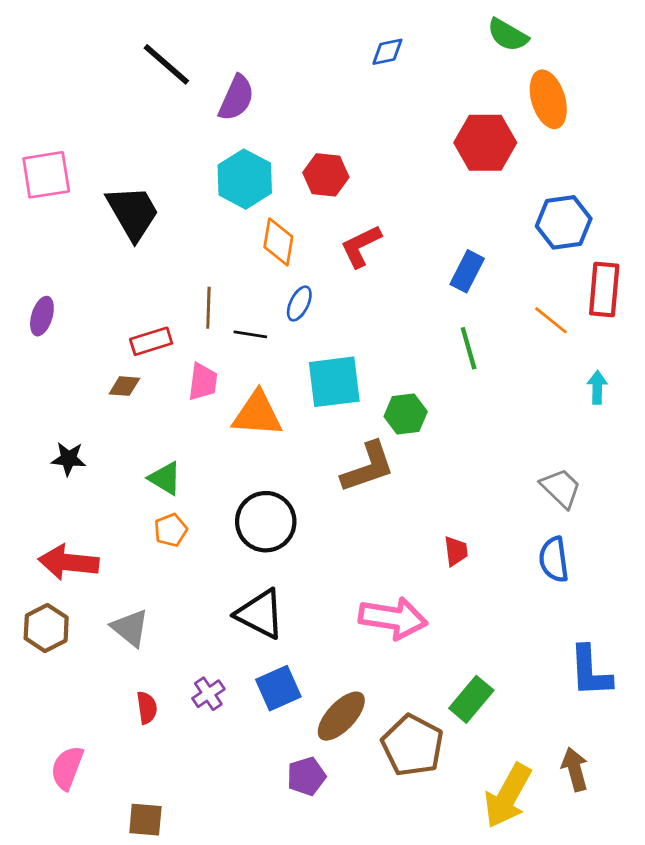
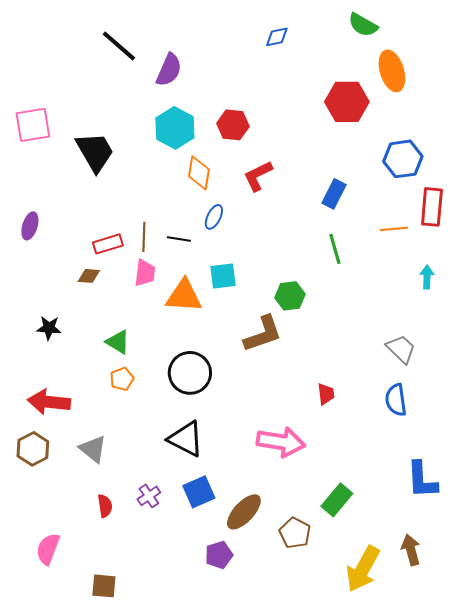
brown line: (208, 308) -> (144, 237), moved
orange line: (551, 320) -> (394, 229), turned -44
cyan square: (334, 382) -> (223, 276), moved, size x0.7
brown pentagon: (413, 745) -> (295, 533), size x0.7

